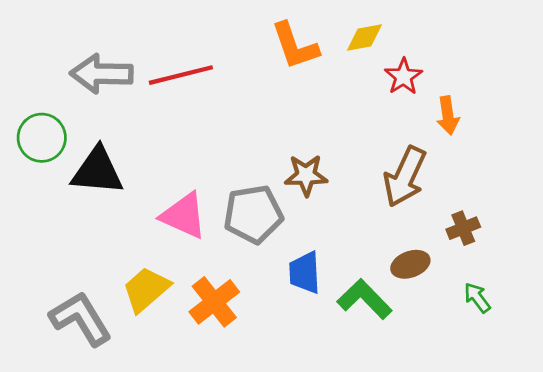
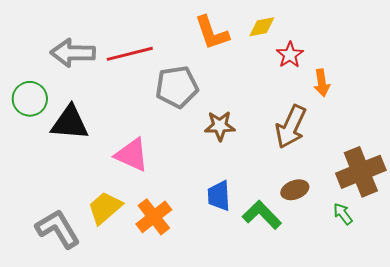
gray pentagon: (253, 214) -> (177, 87), moved
brown cross: (463, 228) -> (361, 172), moved, size x2.0

